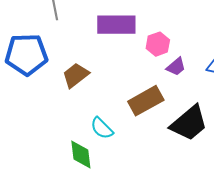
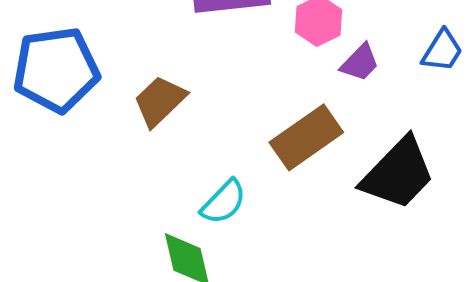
cyan semicircle: (102, 128) -> (224, 202), turned -85

